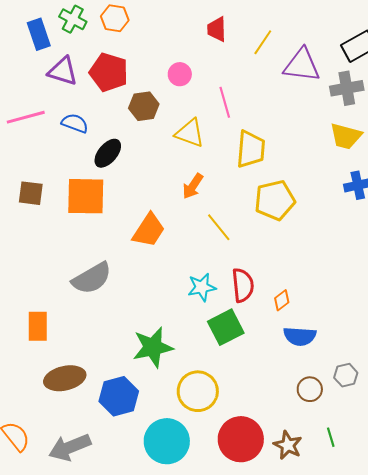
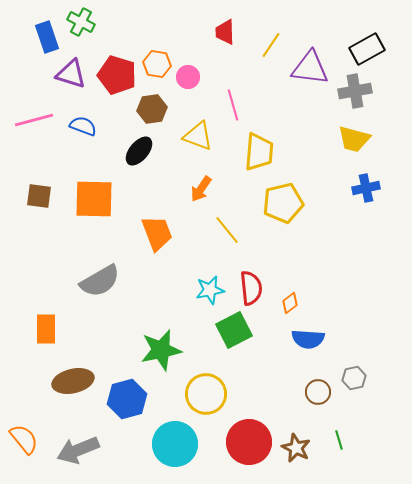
orange hexagon: (115, 18) -> (157, 64), moved
black ellipse: (108, 153) -> (139, 151), moved
orange trapezoid: (149, 230) -> (157, 233), turned -54

